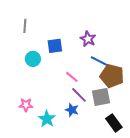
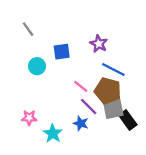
gray line: (25, 26) -> (28, 29), turned -40
brown pentagon: (112, 76) -> (108, 91), moved
black rectangle: (114, 123) -> (128, 120), moved

